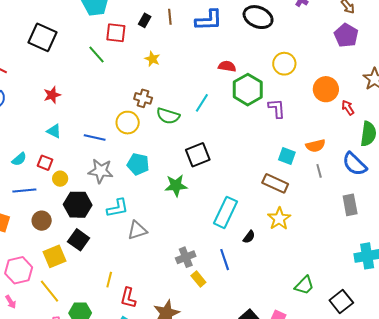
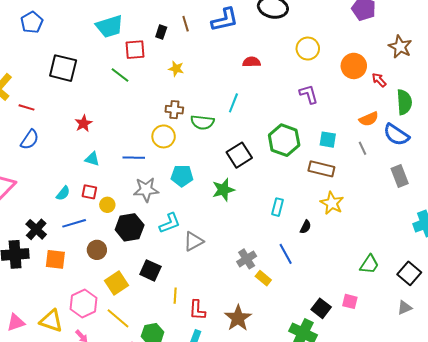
green hexagon: (248, 90) -> (284, 140), moved
orange semicircle: (316, 146) -> (369, 119), moved
cyan rectangle: (225, 212) -> (278, 207), size x0.6
black square: (79, 240) -> (150, 270), moved

